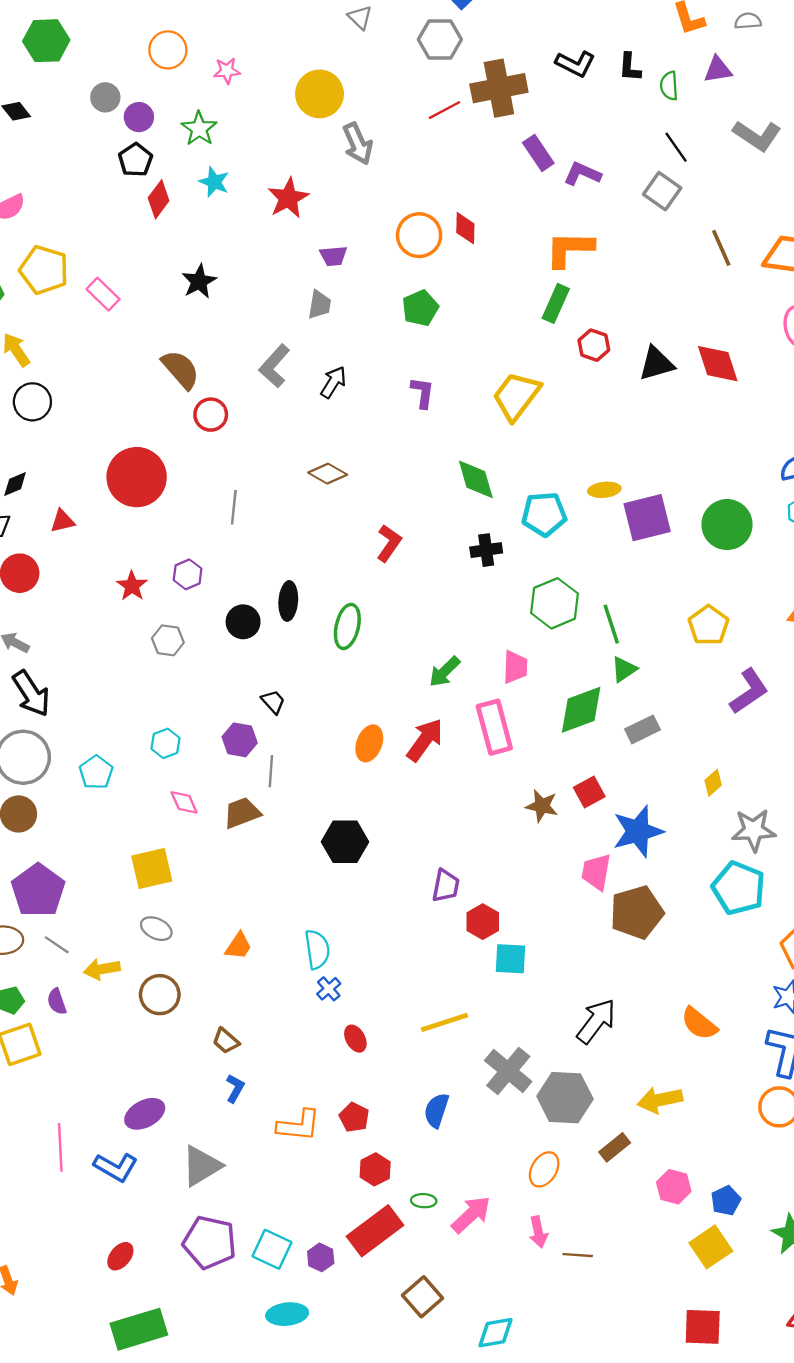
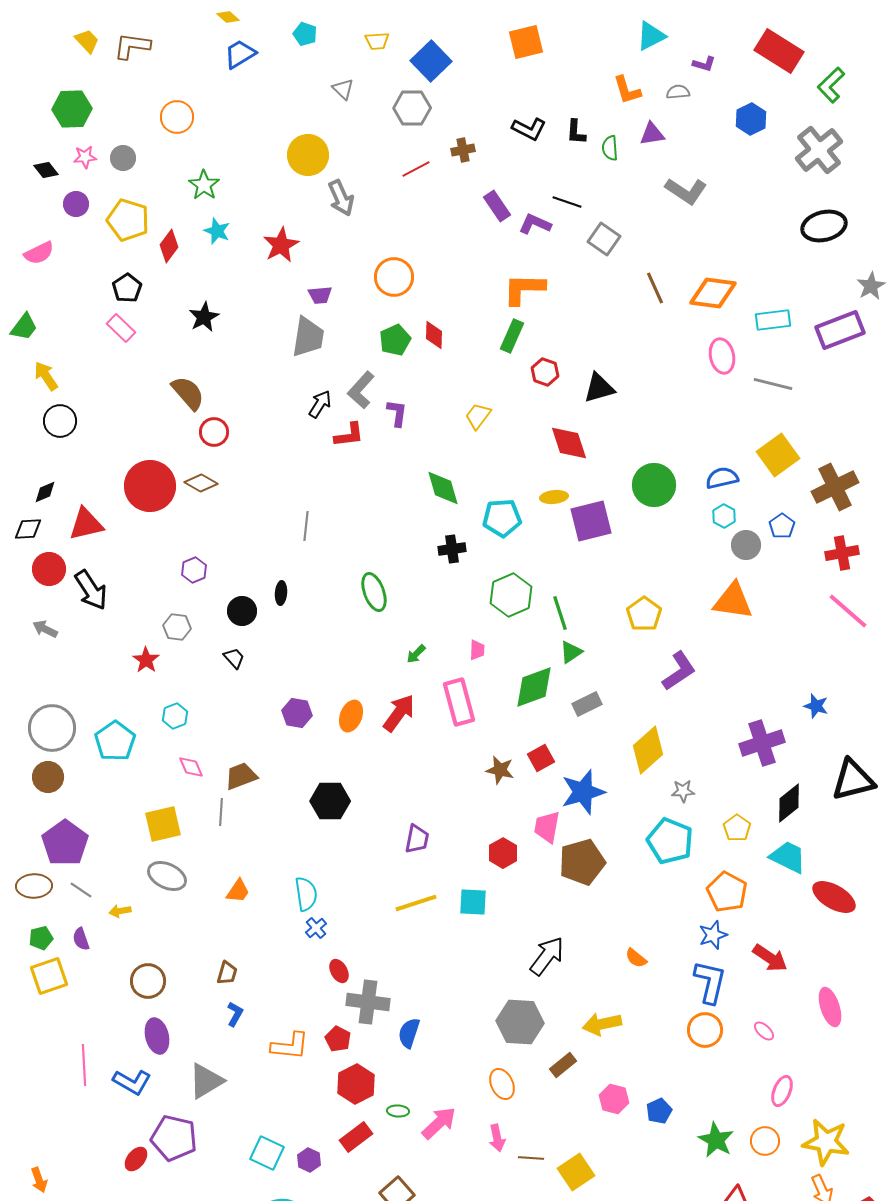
pink star: (227, 71) -> (85, 157), moved
brown cross: (499, 88) -> (463, 150), size x0.5
purple circle: (139, 117) -> (76, 204), moved
black line: (676, 147) -> (567, 202), moved, turned -36
black pentagon: (135, 160) -> (127, 288), moved
red diamond: (465, 228) -> (434, 335), moved
yellow pentagon: (44, 270) -> (128, 220), moved
gray trapezoid: (320, 305) -> (308, 337), size x1.6
red diamond: (718, 364) -> (569, 443), moved
gray L-shape: (274, 366) -> (361, 390), moved
yellow trapezoid: (516, 396) -> (478, 416), size x0.6
brown diamond: (328, 474) -> (201, 483), moved
gray line: (234, 507) -> (306, 526), moved
red triangle: (62, 521) -> (86, 524), size x1.6
green circle: (727, 525) -> (654, 485), moved
red L-shape: (389, 543) -> (349, 435), moved, turned 48
red star: (132, 586) -> (146, 660), moved
black ellipse: (288, 601) -> (281, 593), size x0.7
green ellipse: (347, 626) -> (374, 592), moved, turned -33
pink trapezoid: (515, 667) -> (477, 650), size x0.7
green arrow: (445, 672) -> (416, 654), size x0.7
black arrow: (31, 694) -> (91, 590), moved
black trapezoid: (273, 702) -> (234, 658), moved
purple hexagon: (240, 740) -> (297, 713), moved
gray line: (271, 771) -> (221, 812), moved
cyan pentagon: (96, 772) -> (115, 741), size x1.4
yellow diamond: (713, 783) -> (648, 750), size x2.0
gray star: (754, 830) -> (683, 791), size x0.6
red hexagon: (483, 922) -> (503, 853), moved
gray ellipse: (156, 929) -> (167, 876), size x1.4
yellow arrow: (102, 969) -> (120, 911), size x0.7
brown circle: (160, 995) -> (148, 981), moved
yellow line: (445, 1022) -> (416, 903), moved
orange semicircle: (699, 1024) -> (636, 958), size x0.7
brown trapezoid: (226, 1041) -> (227, 973), turned -115
gray cross: (508, 1071) -> (368, 1002), moved, turned -33
purple ellipse: (145, 1114) -> (157, 1036), turned -76
red hexagon: (375, 1169) -> (356, 1084), size x1.4
orange ellipse: (544, 1169) -> (502, 1084), turned -56
red rectangle: (375, 1231) -> (356, 1137), size x0.7
purple pentagon: (210, 1242) -> (174, 1138), moved
yellow square: (711, 1247) -> (576, 1172), moved

